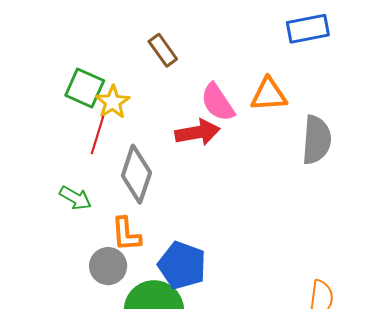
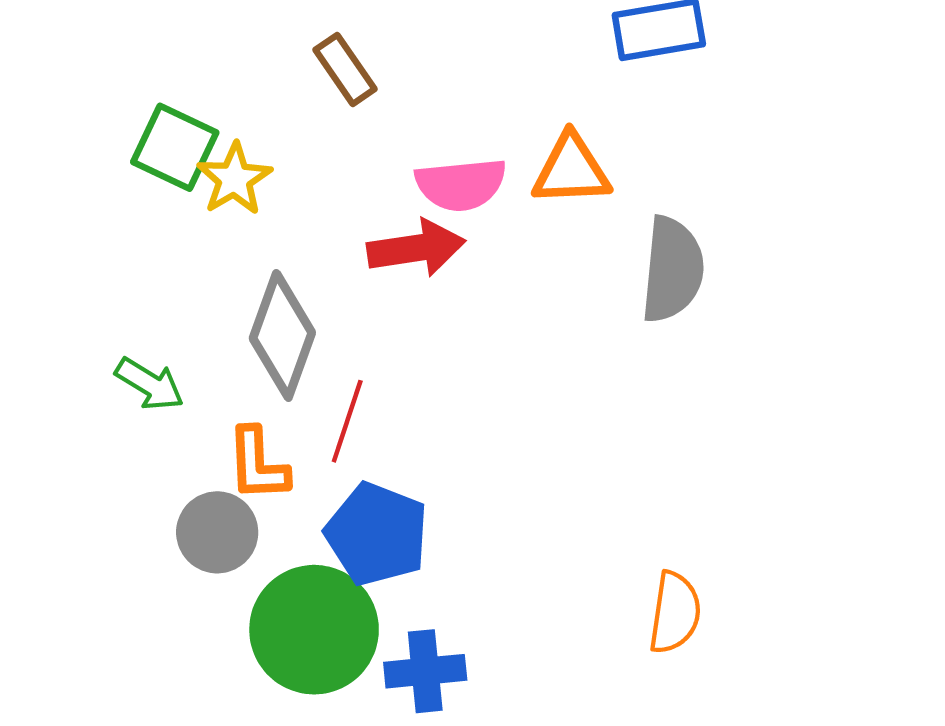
pink semicircle: (218, 102) -> (461, 184), turned -63
red line: (98, 135) -> (347, 421), moved

